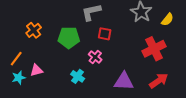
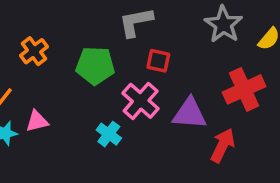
pink cross: (95, 57) -> (141, 101), size x1.5
purple triangle: (124, 81) -> (190, 114), moved
red arrow: (159, 81) -> (223, 145), moved, turned -30

